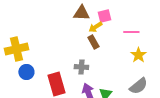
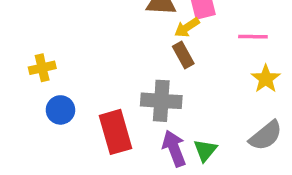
yellow cross: (16, 49) -> (42, 68), size x0.6
gray cross: (81, 67) -> (161, 101), size x1.5

